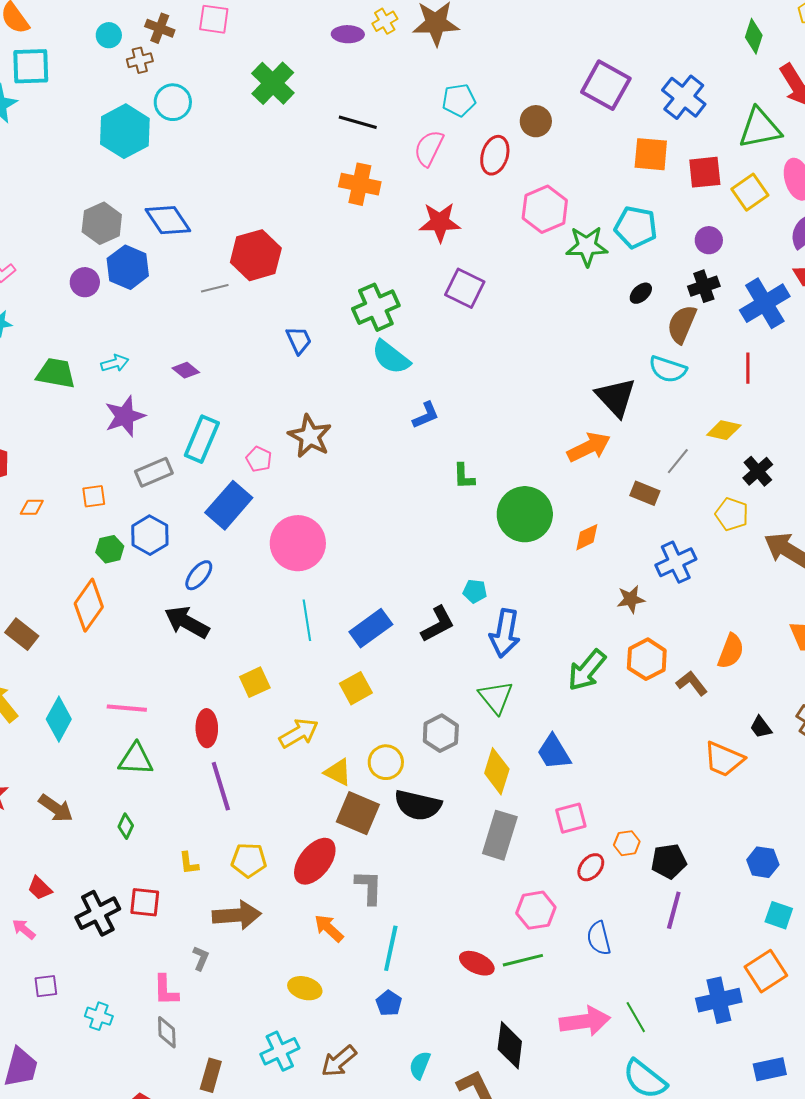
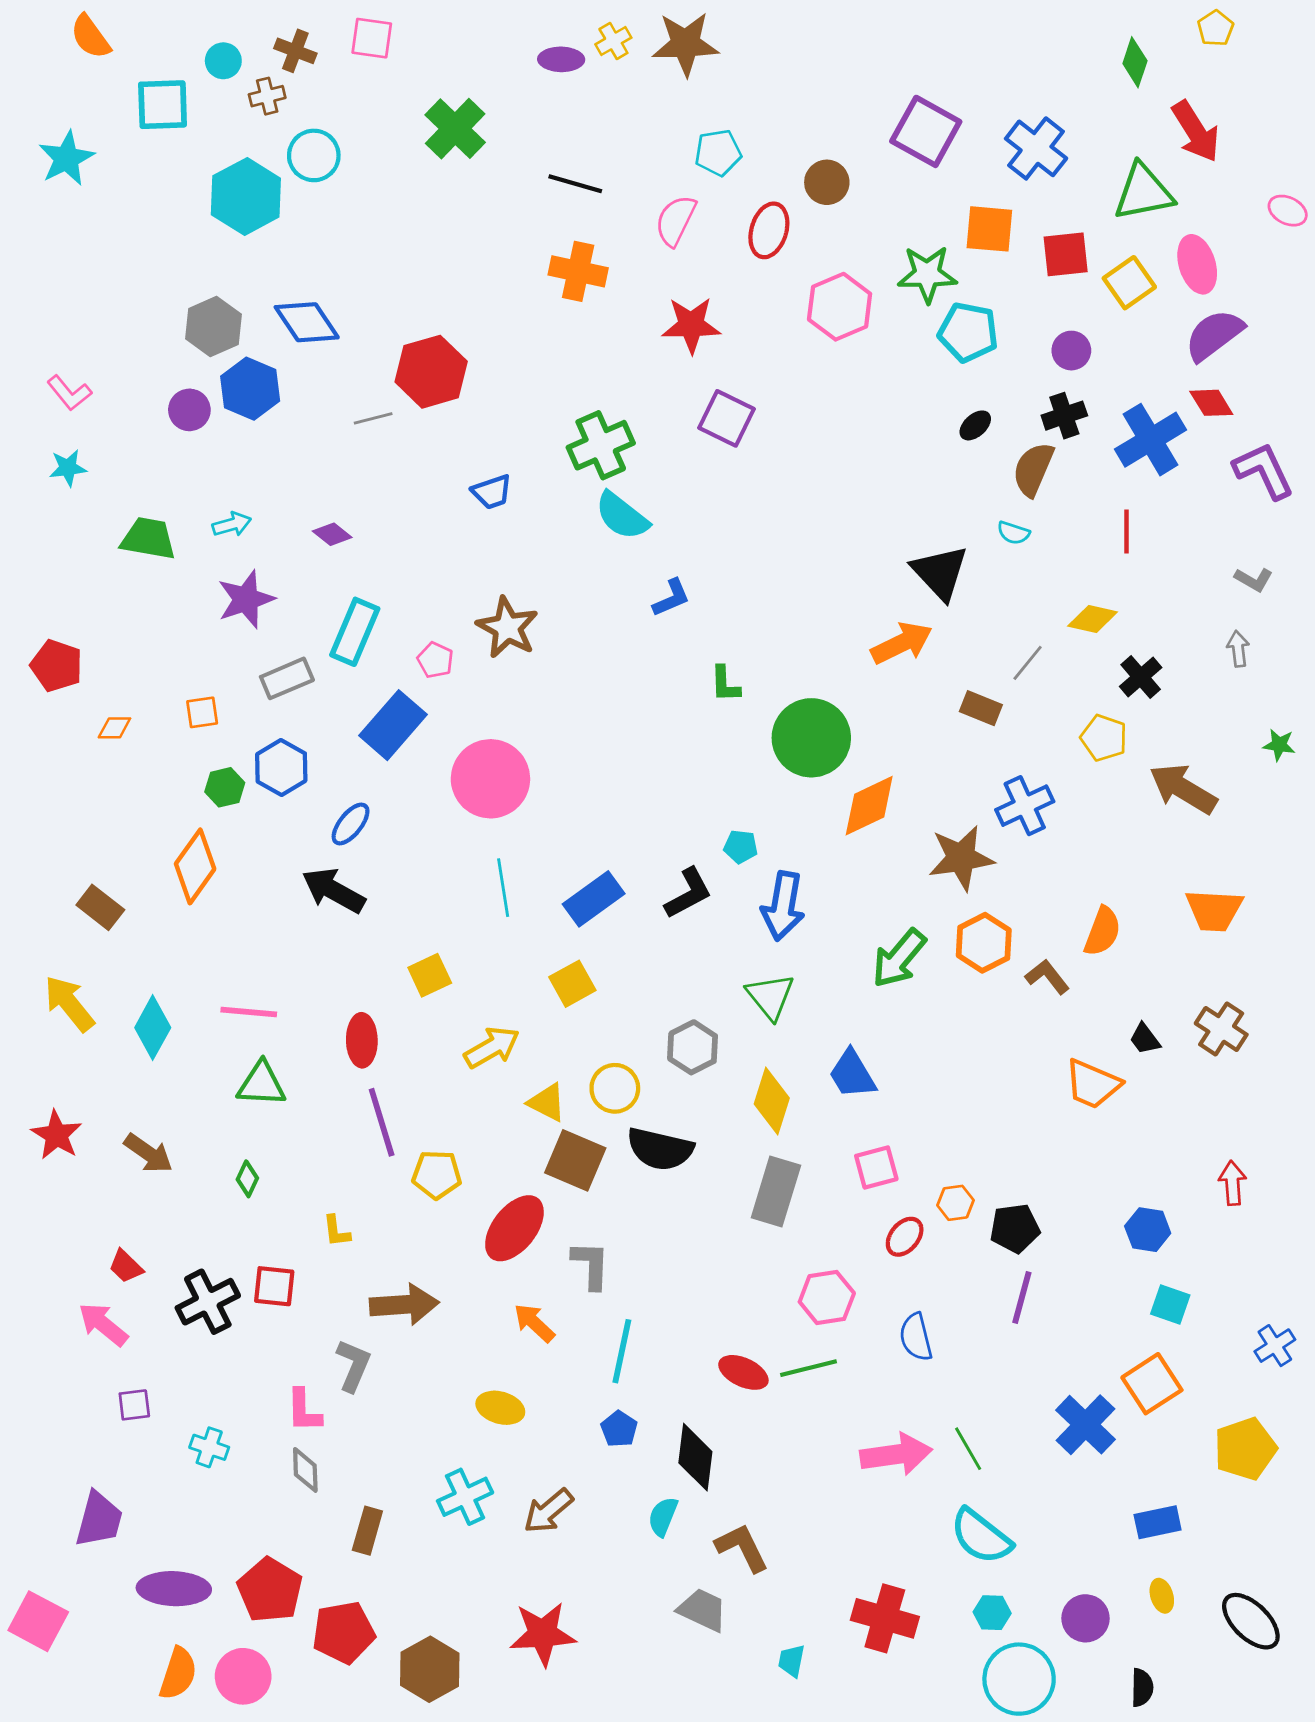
cyan square: (31, 66) -> (163, 105), moved
green star: (587, 246) -> (927, 274), moved
blue trapezoid: (299, 340) -> (492, 492), turned 96
cyan semicircle: (668, 369) -> (1013, 533), size x0.6
orange diamond: (587, 537) -> (869, 806), moved, size x1.6
brown star: (631, 599) -> (961, 858), size x1.6
yellow pentagon: (249, 860) -> (437, 1175), moved
pink arrow: (24, 929) -> (103, 1324), size x1.5
gray L-shape: (201, 958) -> (353, 1365), size x1.5
blue cross: (719, 1000) -> (1085, 1425), turned -33
black diamond: (510, 1045) -> (695, 1457), moved

